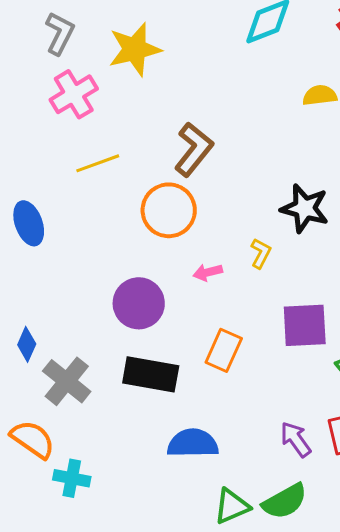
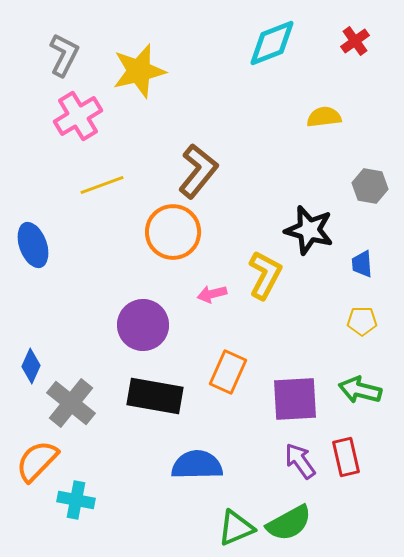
yellow L-shape: (261, 253) -> (265, 275), size x1.6
purple square: (305, 325) -> (295, 399), moved
orange semicircle: (33, 439) -> (37, 461), turned -81

